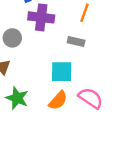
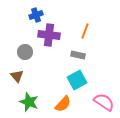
cyan square: (62, 72) -> (77, 80), moved, turned -30
pink semicircle: (91, 98) -> (104, 102), moved

